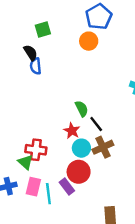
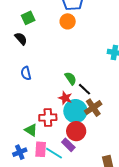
blue semicircle: (36, 66) -> (26, 73), moved
cyan circle: (81, 148) -> (75, 111), size x1.5
red cross: (36, 150) -> (48, 118), moved
cyan line: (48, 194) -> (54, 153), turned -42

